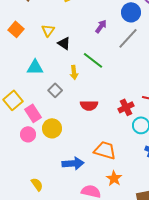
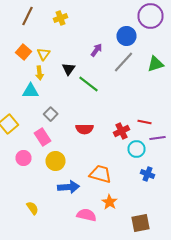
orange square: (16, 29) -> (24, 52), moved
black triangle: (64, 43) -> (68, 69), moved, turned 32
yellow arrow: (74, 72) -> (40, 73), moved
pink rectangle: (33, 113) -> (42, 137), moved
yellow circle: (52, 128) -> (56, 161), moved

